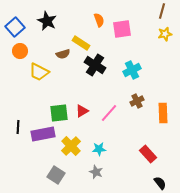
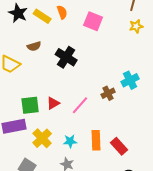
orange semicircle: (99, 20) -> (62, 12), moved
pink square: (122, 29) -> (93, 21), turned 30
yellow rectangle: (81, 43) -> (42, 16), moved
cyan cross: (132, 70) -> (130, 80), moved
orange rectangle: (163, 113) -> (96, 140), moved

